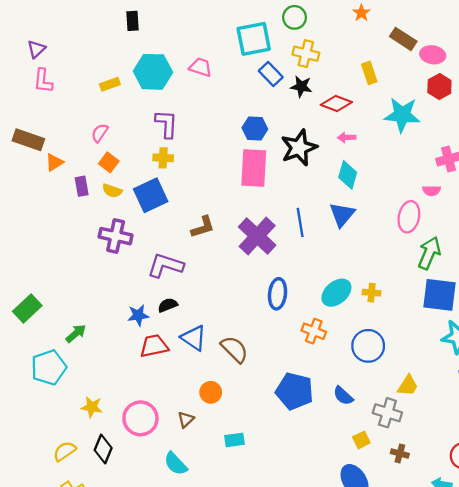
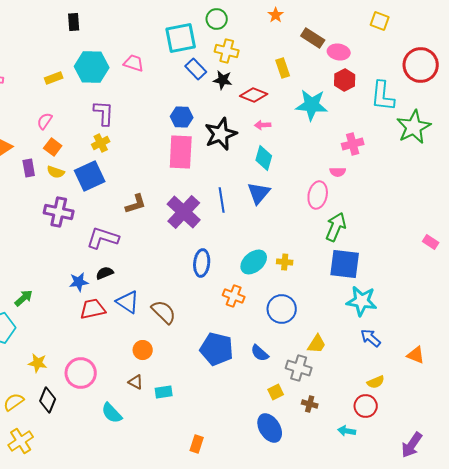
yellow cross: (163, 158) -> (101, 143), turned -30
brown triangle: (186, 420) -> (136, 382), moved, turned -49

